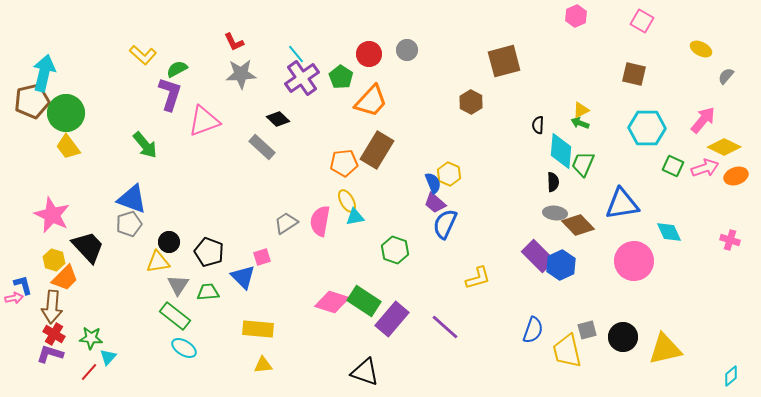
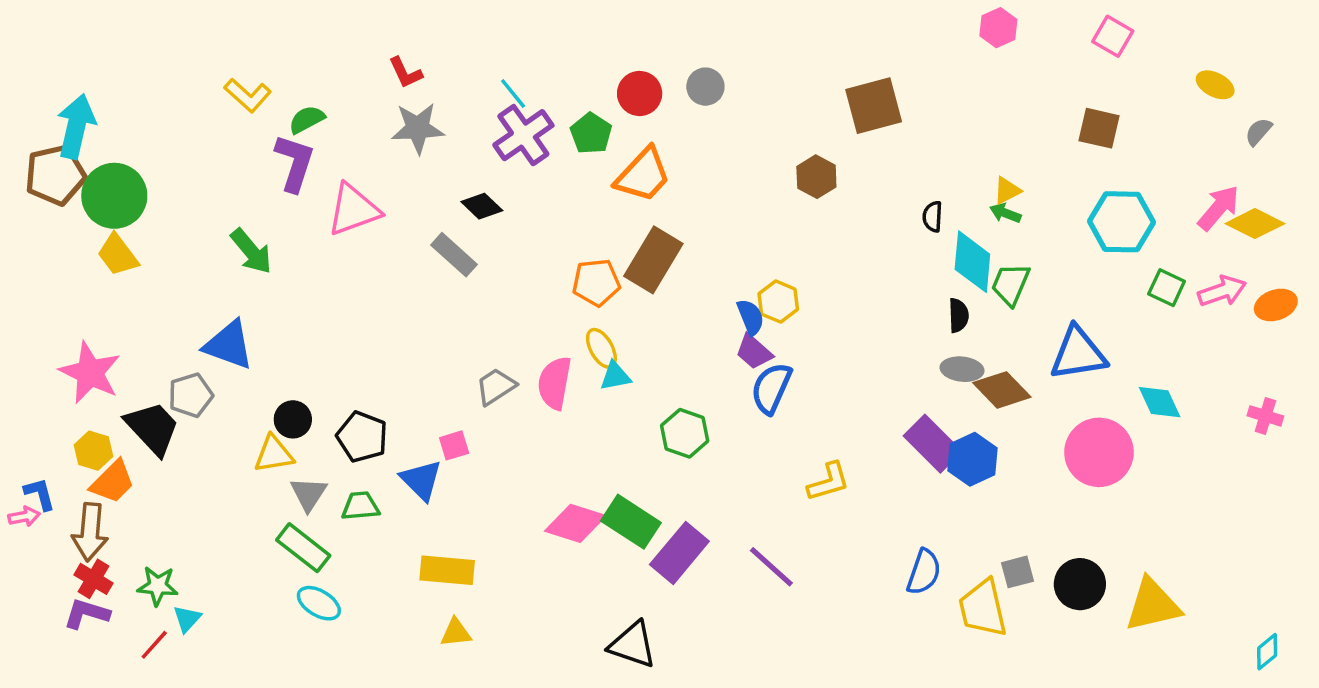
yellow diamond: (724, 147) -> (1255, 224), moved
gray pentagon: (129, 224) -> (191, 395), moved

